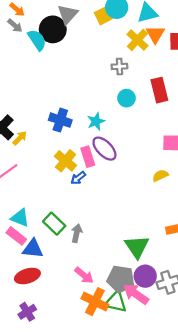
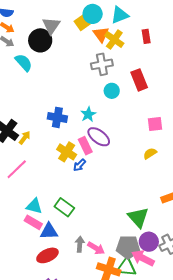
orange triangle: (155, 34) -> (101, 34), moved
cyan semicircle: (37, 40) -> (24, 63), moved
gray cross: (119, 66) -> (102, 64), size x1.5
gray arrow: (77, 233) -> (80, 244), moved

